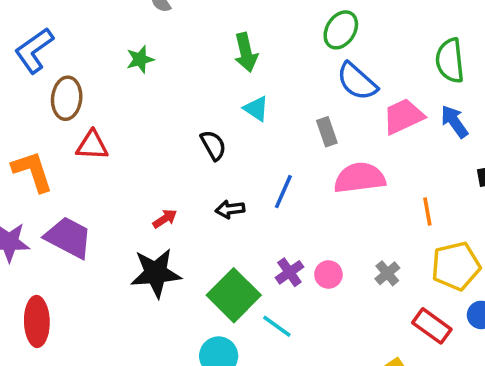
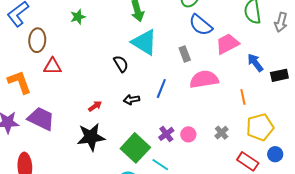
cyan triangle: (256, 109) -> (144, 42), size x1.8
blue arrow: (454, 122) -> (255, 63), moved

